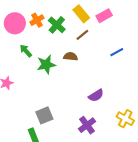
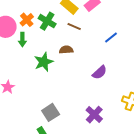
brown line: (82, 35) -> (74, 26), turned 72
green arrow: (26, 51) -> (22, 40), moved, turned -128
purple semicircle: (96, 95) -> (100, 72), moved

